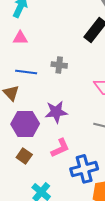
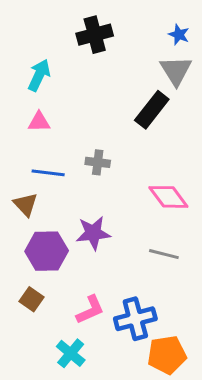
pink L-shape: (60, 148) -> (90, 310), moved
brown square: (24, 156) -> (32, 299), moved

